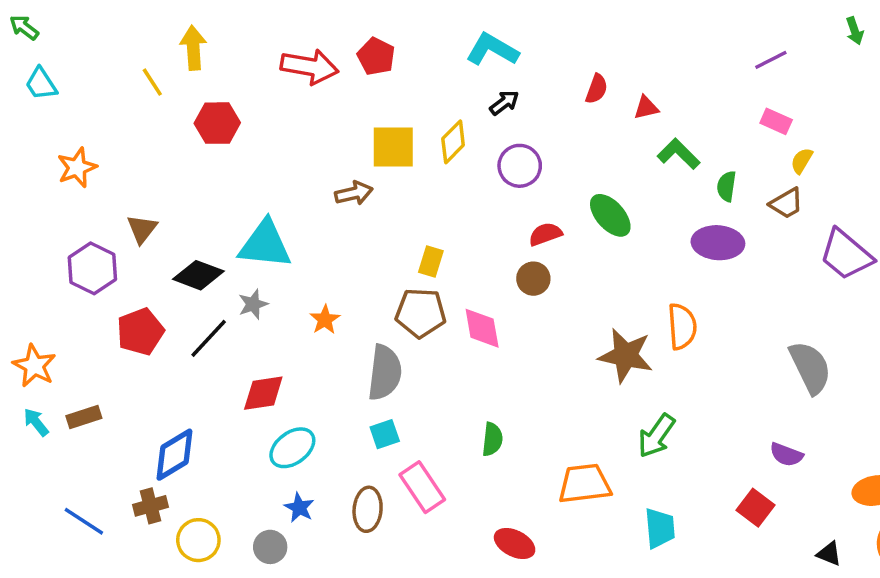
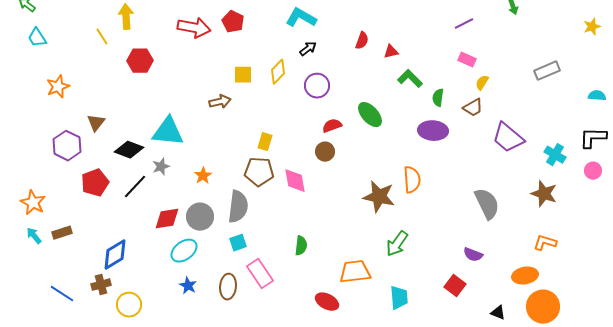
yellow square: (393, 147) -> (243, 75), size x0.7
red ellipse: (515, 544) -> (327, 302), moved
gray circle: (270, 547) -> (200, 217), moved, size x1.4

